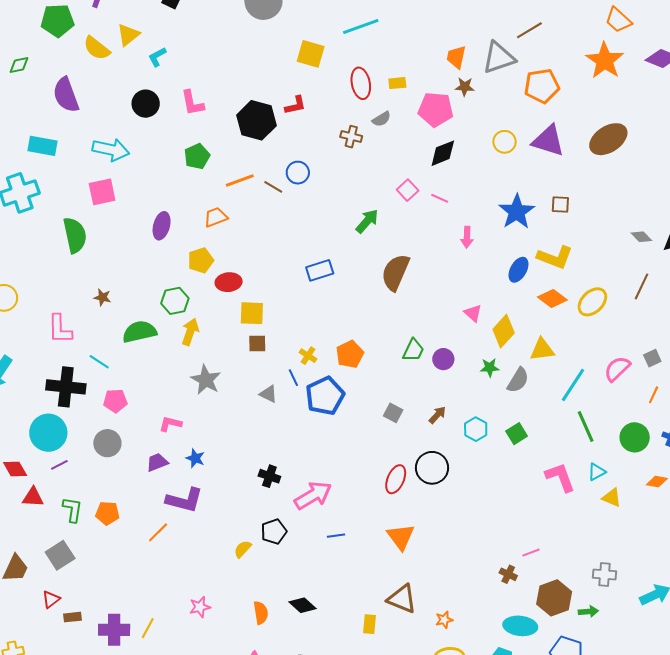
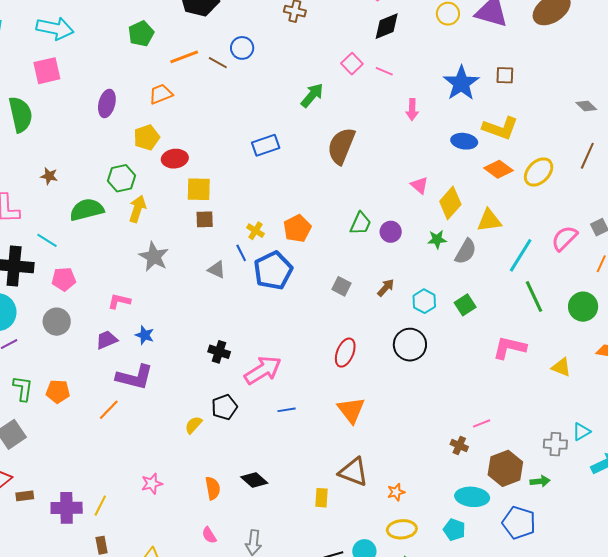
blue ellipse: (518, 270) -> (464, 141), turned 70
black circle: (432, 468) -> (410, 345), moved
cyan triangle: (597, 472) -> (581, 432), moved
pink L-shape: (560, 477) -> (510, 348), turned -56

